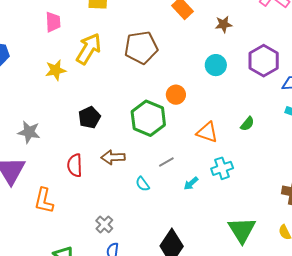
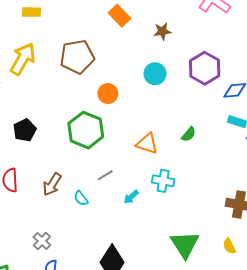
orange circle: (176, 95) -> (108, 94), moved
brown arrow: (113, 157) -> (52, 184), moved, turned -55
cyan cross: (222, 168) -> (163, 181), turned 30

